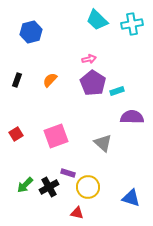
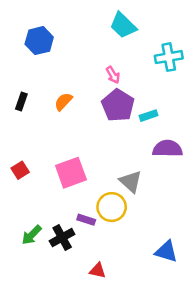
cyan cross: (132, 24) -> (169, 57), moved
pink arrow: (89, 59) -> (113, 75), turned 72
yellow circle: (88, 187) -> (112, 207), moved

